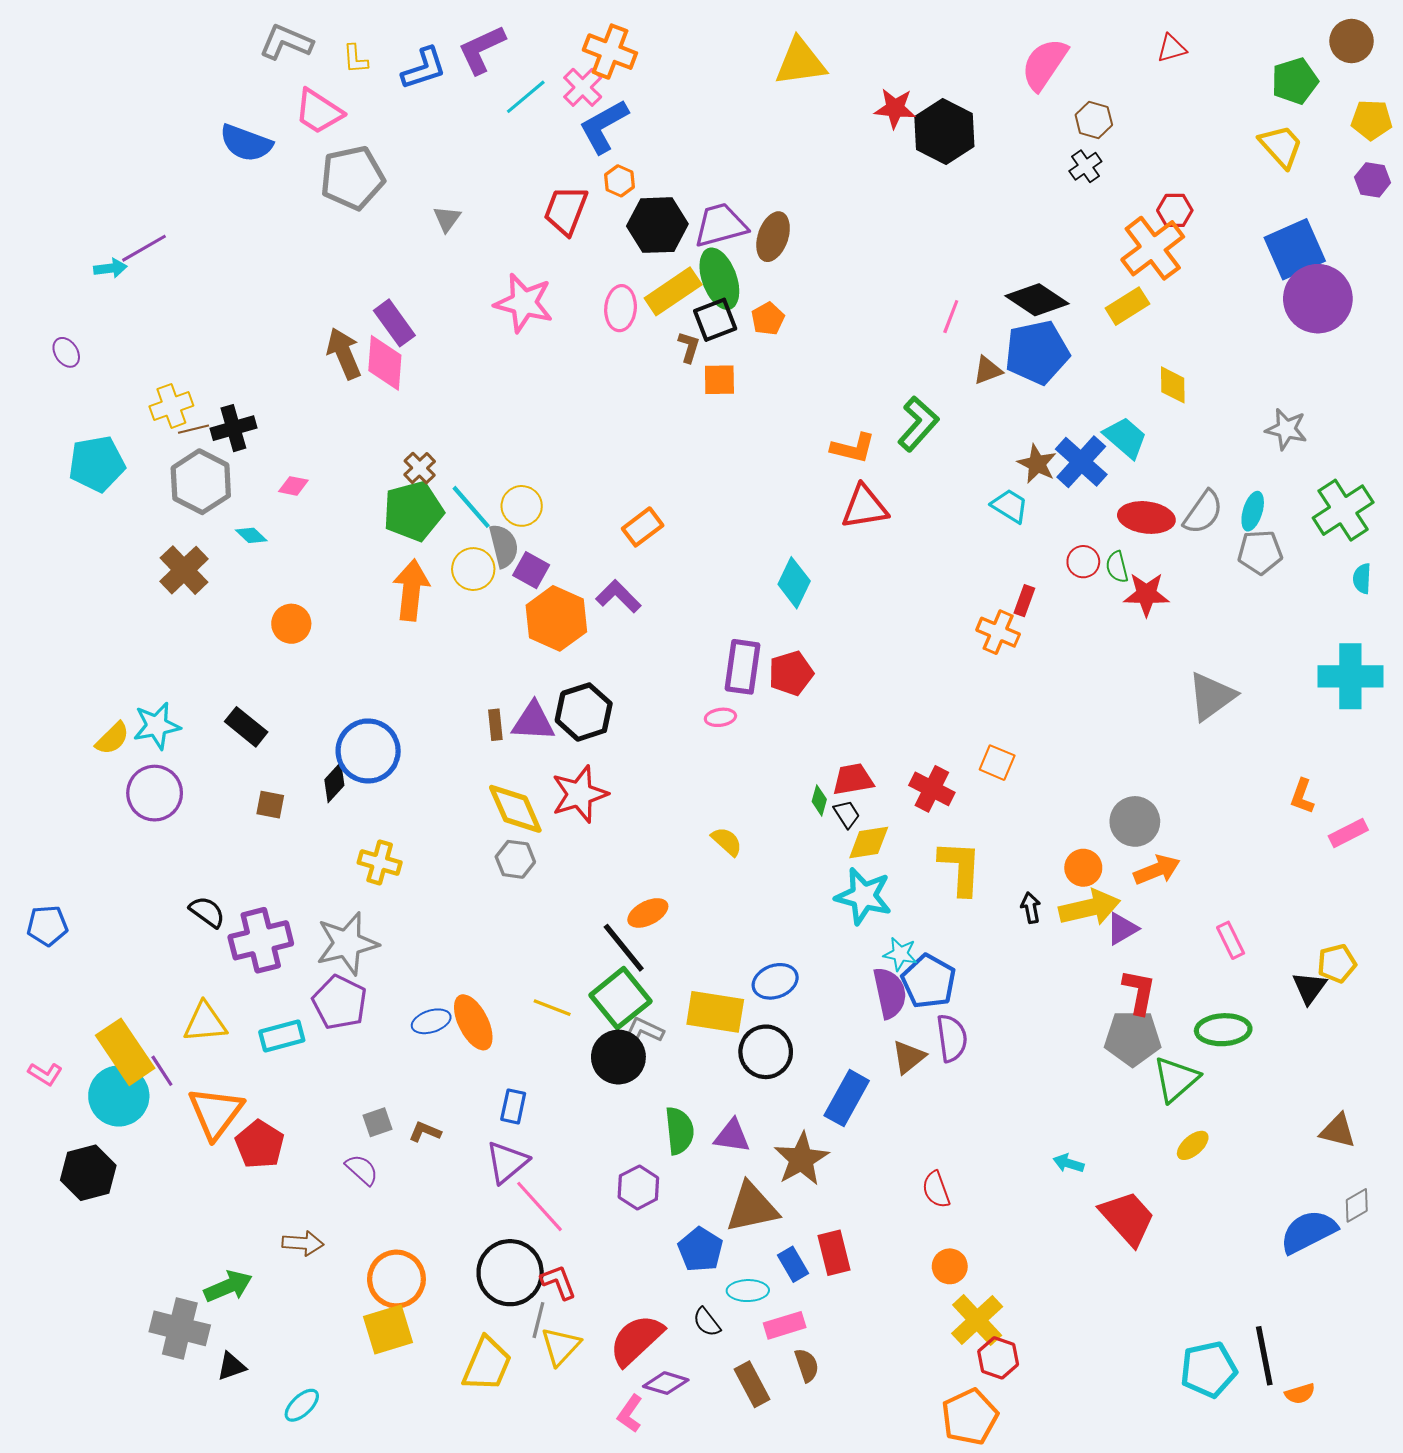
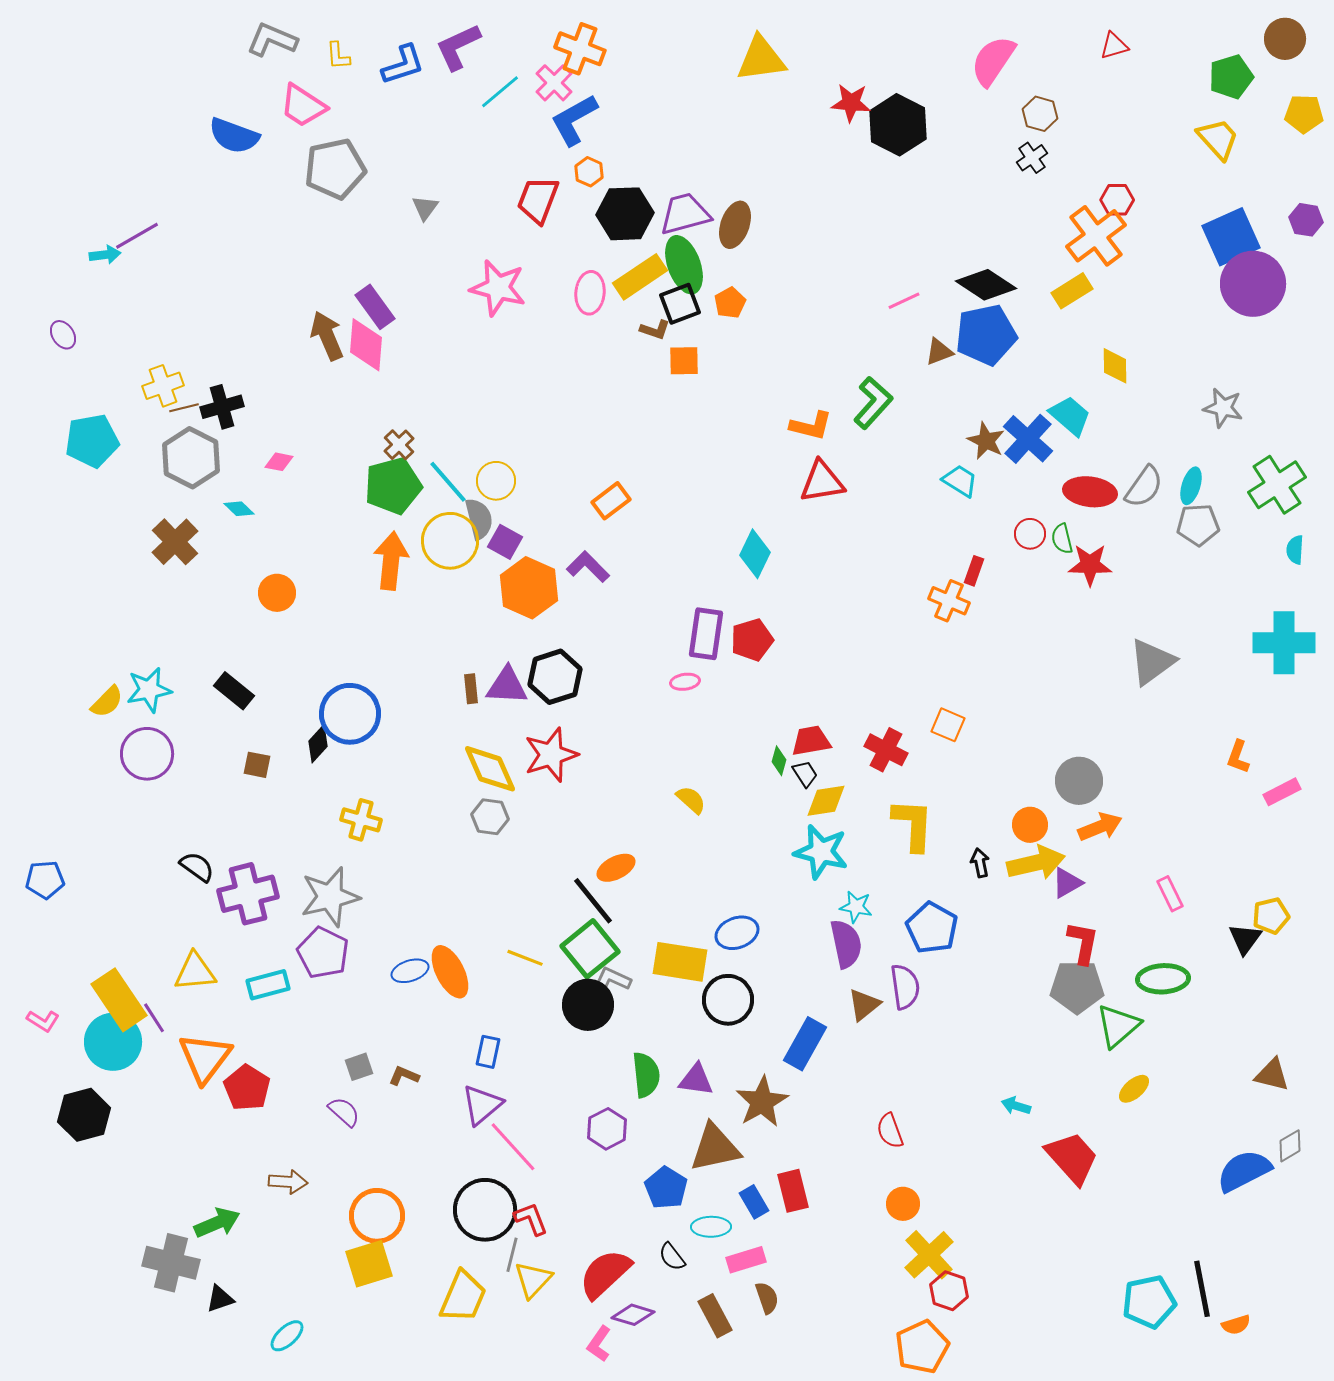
purple hexagon: (1373, 180) -> (1306, 220), moved
pink line: (951, 317) -> (904, 301), turned 44
brown L-shape: (689, 347) -> (655, 330), turned 92
yellow circle: (473, 569) -> (450, 541), size x1.4
blue pentagon: (929, 981) -> (932, 928), moved

